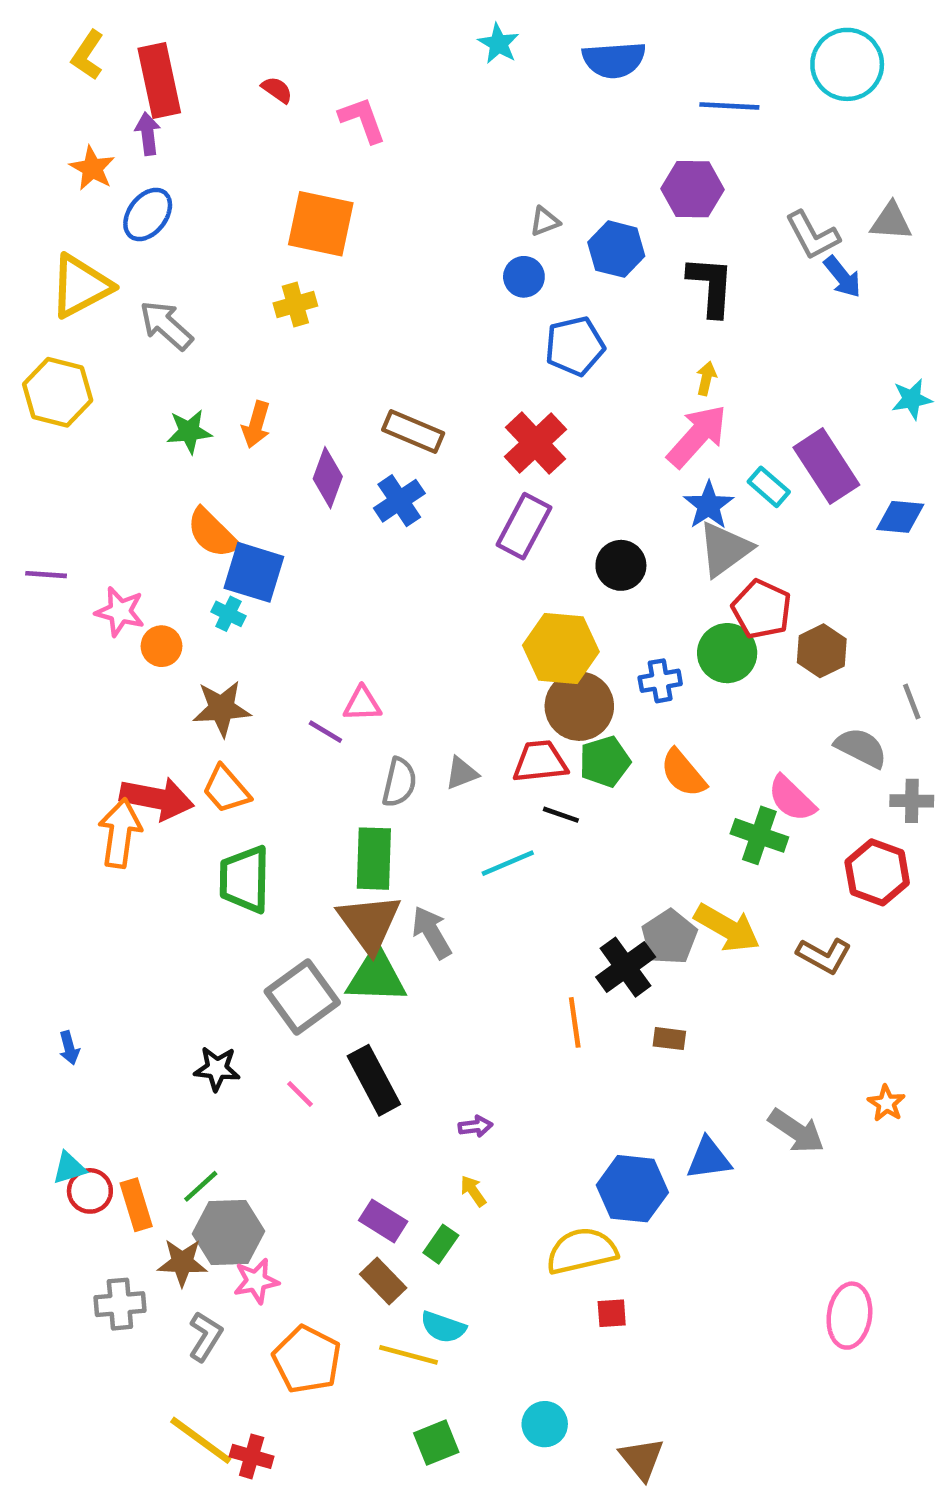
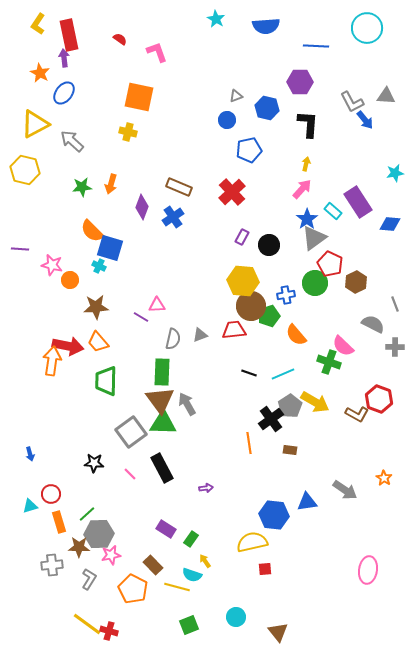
yellow cross: (295, 304) -> (128, 132), turned 30
pink arrow: (697, 436) -> (302, 189), size x0.7
purple rectangle: (524, 526) -> (242, 237), moved, size x0.6
green pentagon: (605, 762) -> (269, 316), moved
black line: (561, 815) -> (249, 373), moved
cyan line: (508, 863) -> (283, 374), moved
red hexagon: (877, 872) -> (379, 399), moved
red circle: (90, 1191) -> (51, 494), moved
yellow arrow: (473, 1191) -> (205, 561), moved
brown rectangle: (383, 1281) -> (153, 565), moved

